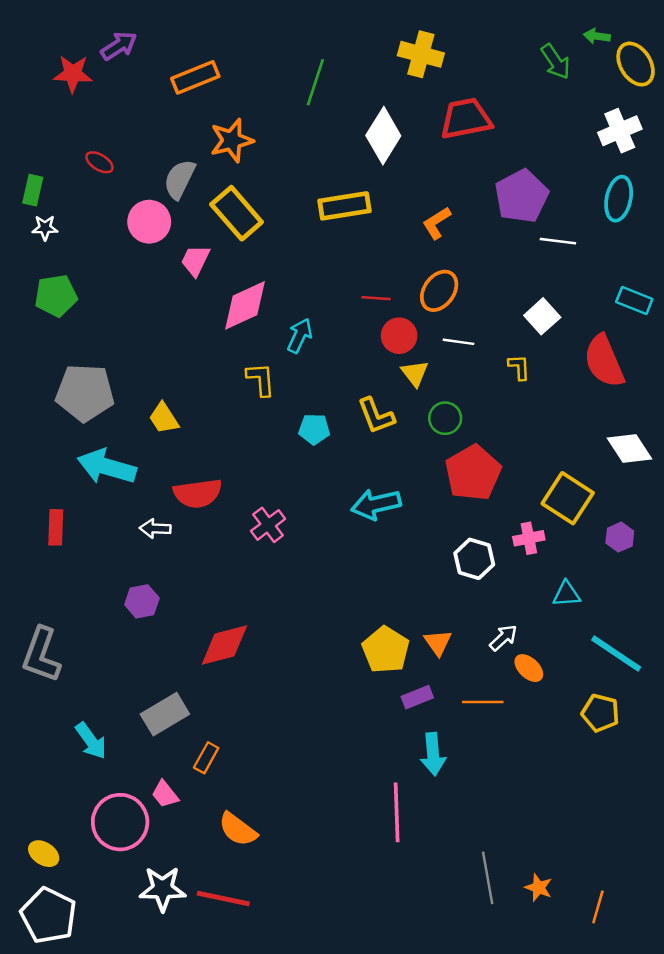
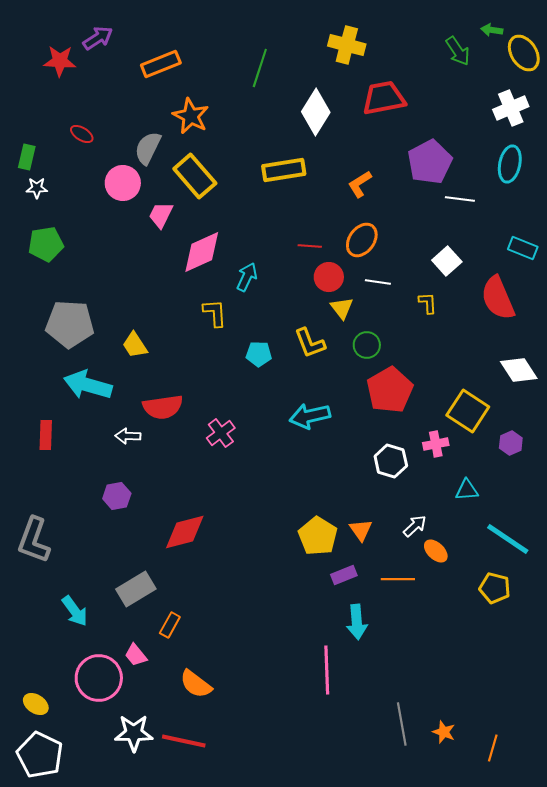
orange star: (232, 140) -> (191, 116), turned -30

